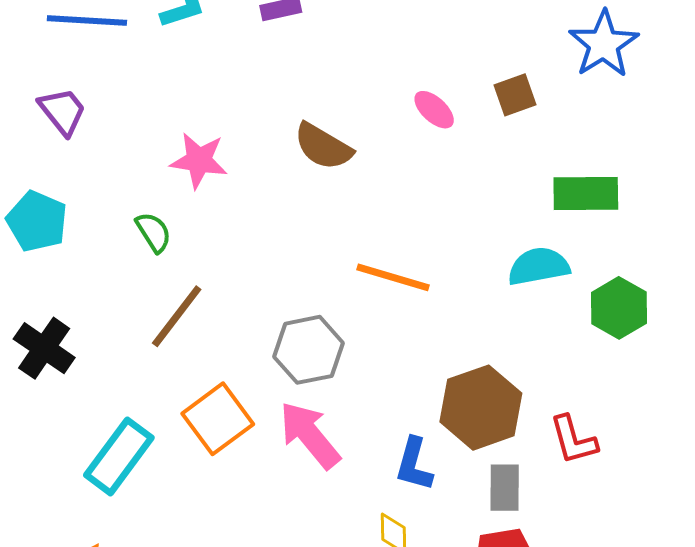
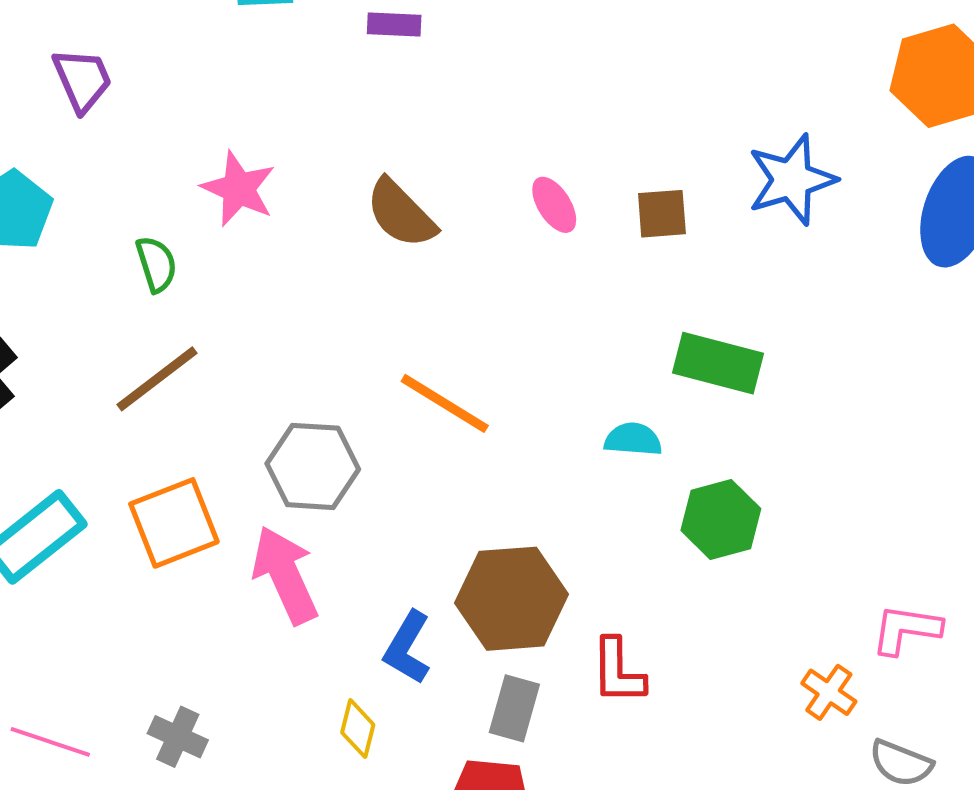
cyan semicircle: (539, 266) -> (633, 439), size x0.7

